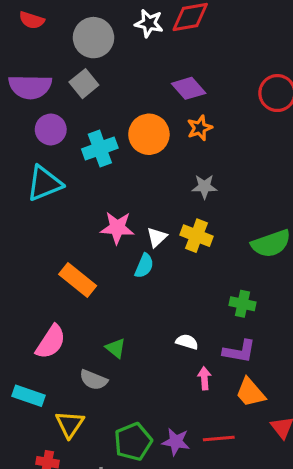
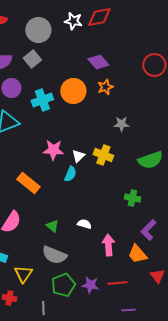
gray star: (204, 187) -> (121, 124), moved
white semicircle: (187, 342) -> (84, 224), moved
purple L-shape: (239, 351) -> (148, 230), moved, turned 125
pink arrow: (204, 378) -> (108, 245), size x1.5
gray semicircle: (93, 380) -> (54, 255), moved, size x1.4

